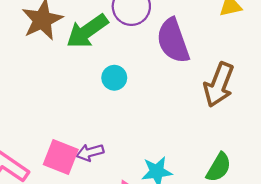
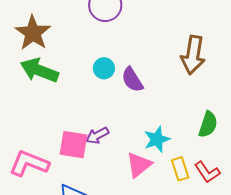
green arrow: (87, 31) -> (39, 70), moved, turned 69
purple semicircle: (173, 41) -> (132, 80), moved, size x0.7

